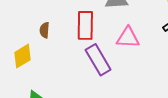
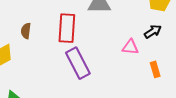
pink triangle: (128, 38) -> (130, 47), moved, size x0.7

